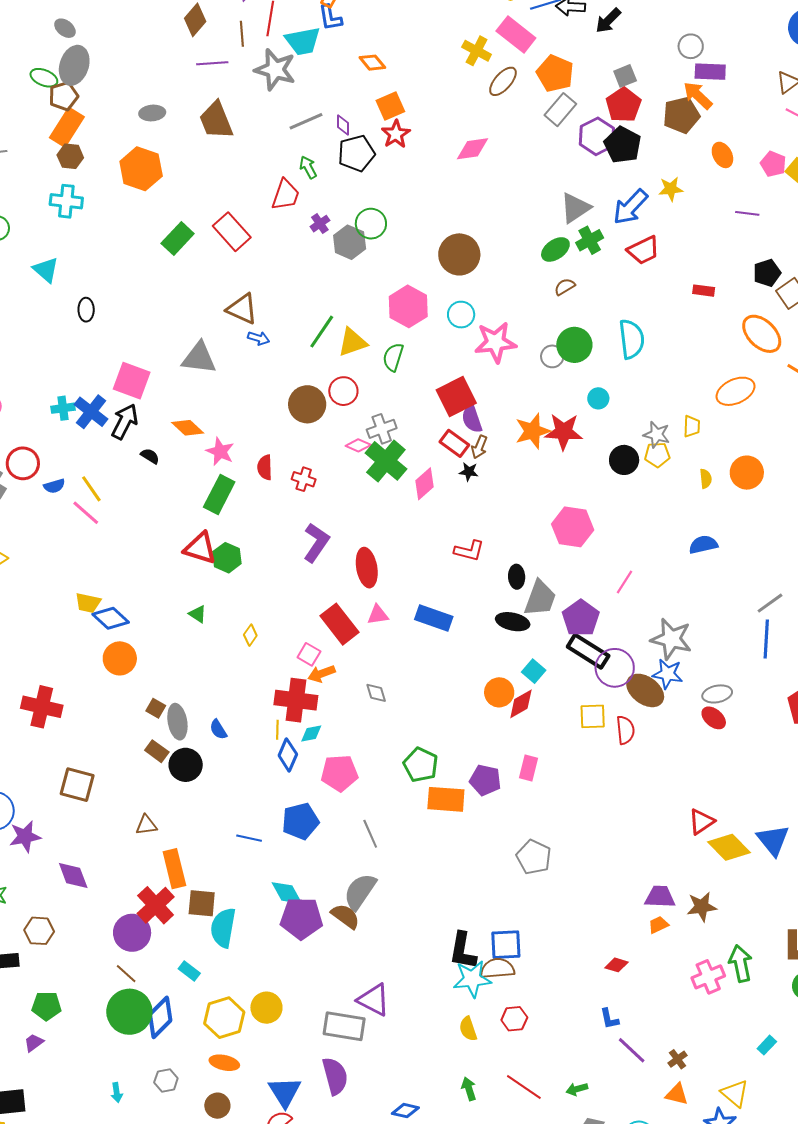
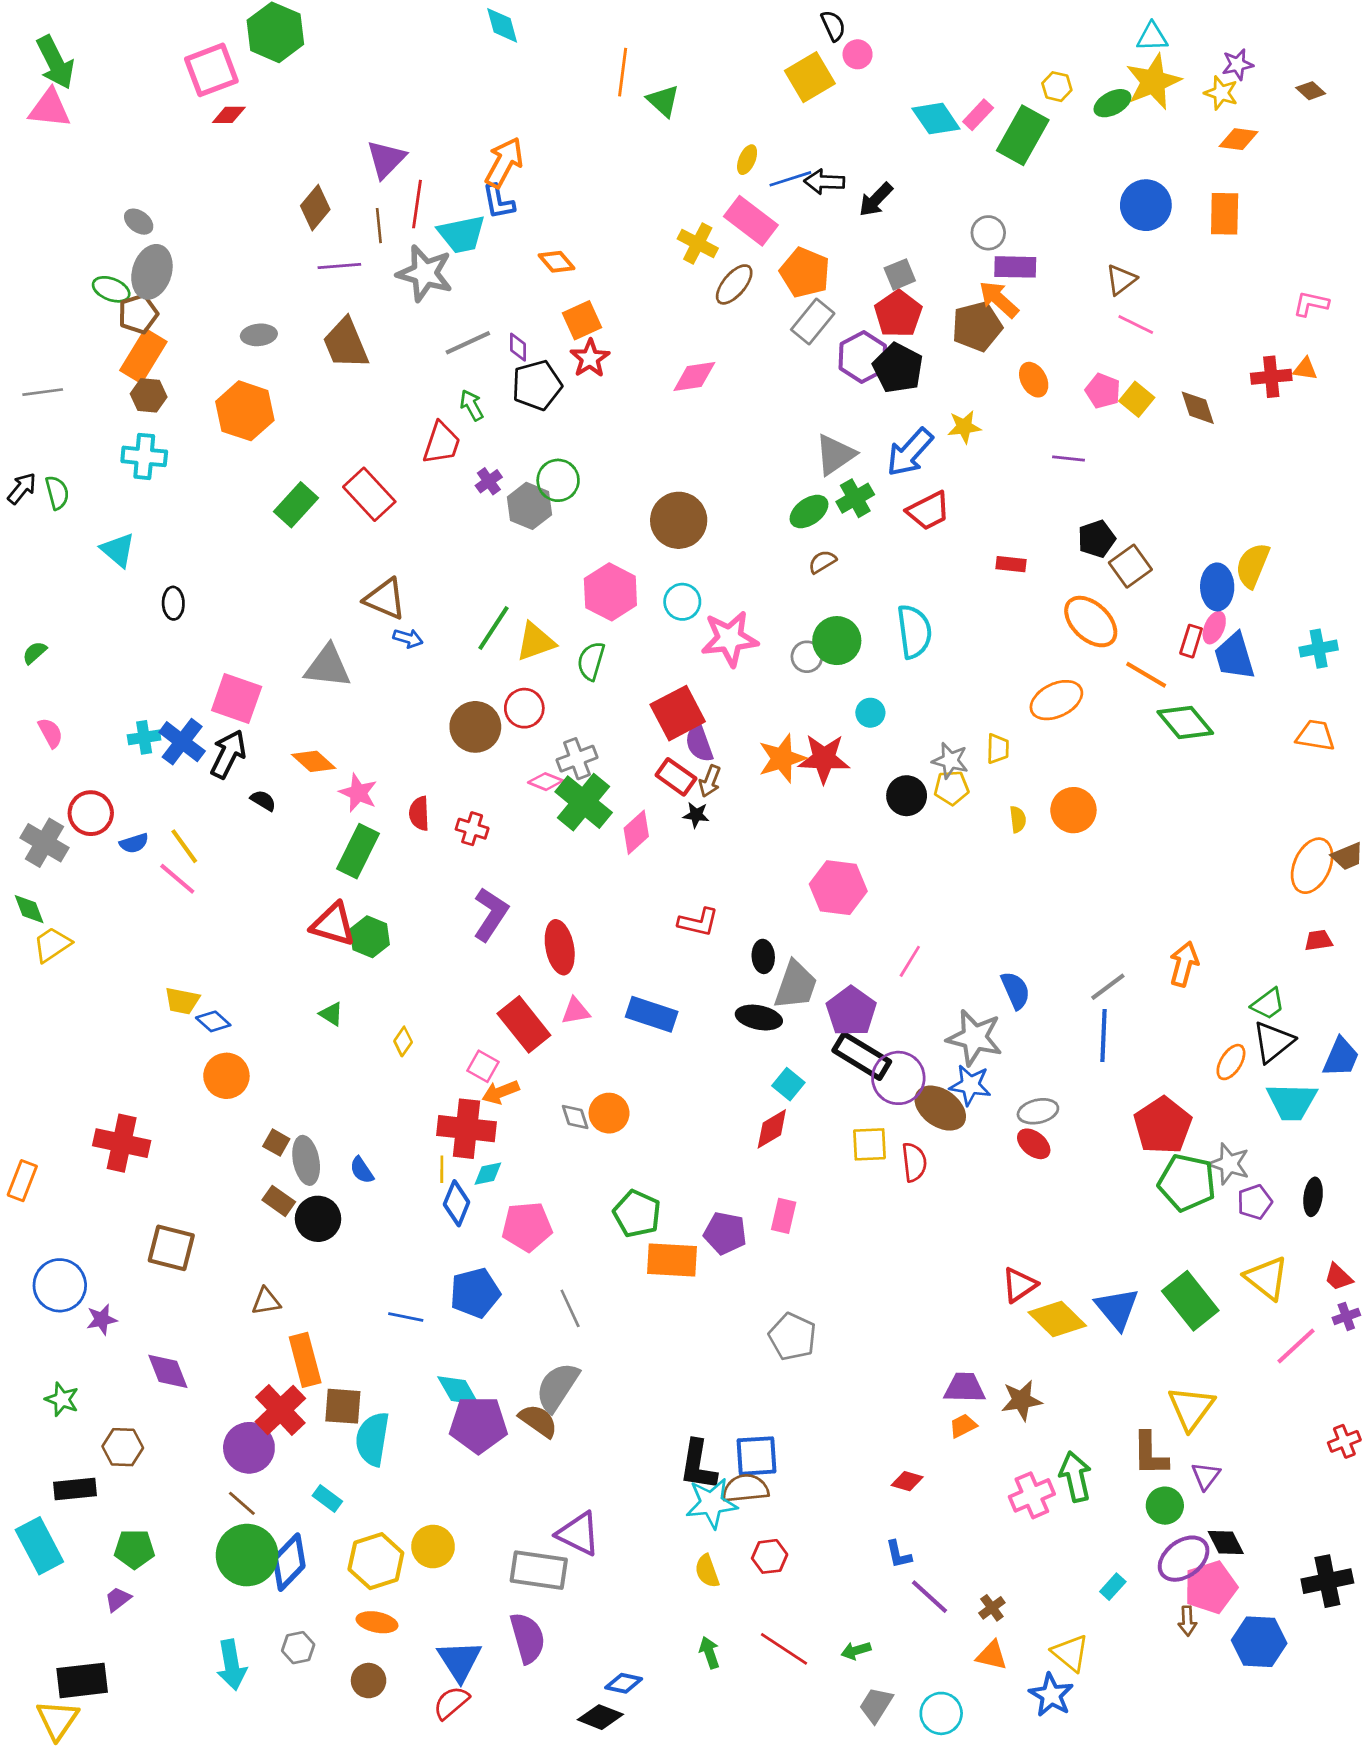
blue semicircle: (703, 545) -> (1016, 990), moved, turned 80
blue diamond: (111, 618) -> (213, 1021), size x0.7
orange circle: (499, 692) -> (609, 1113), moved
purple star: (25, 836) -> (102, 1319), size x0.7
cyan arrow: (117, 1092) -> (232, 1665), size x1.8

